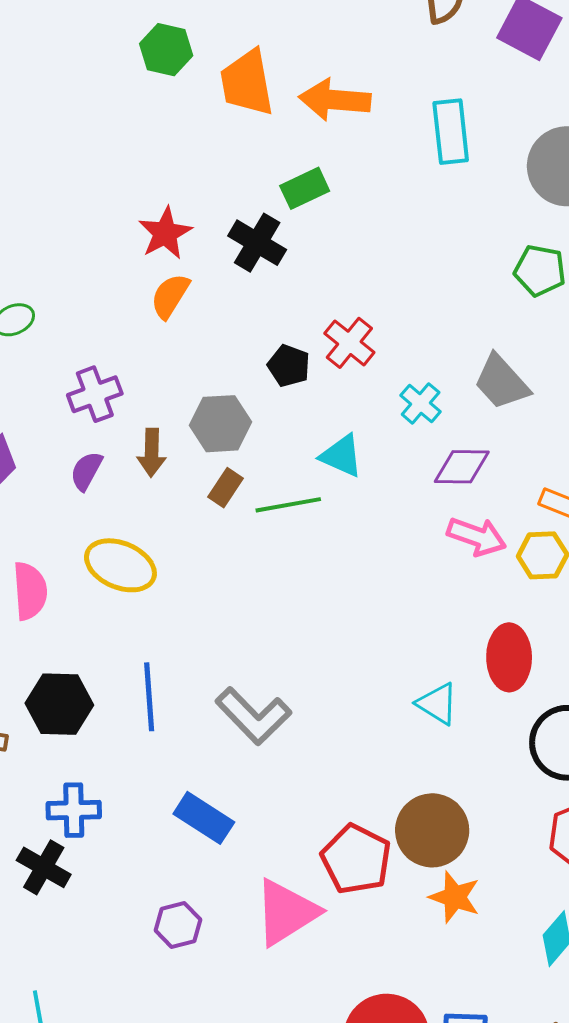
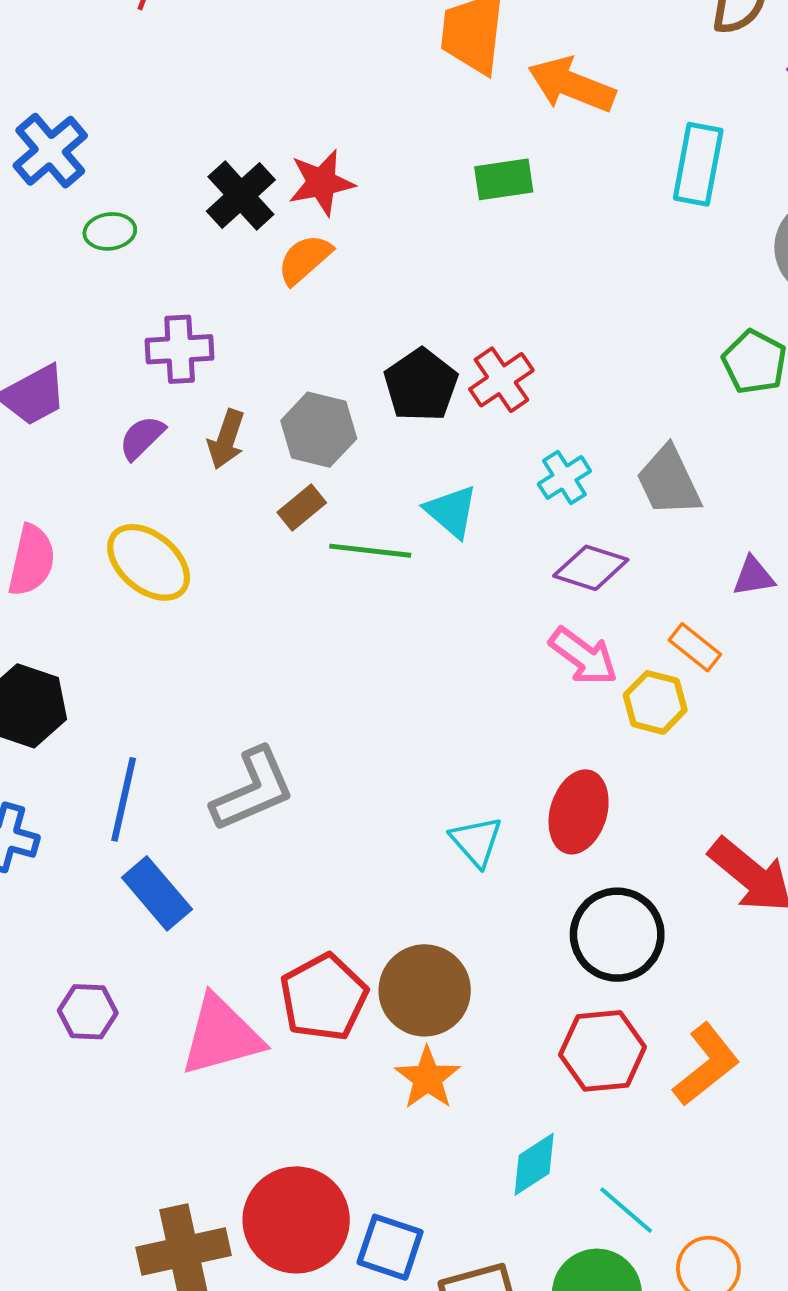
black cross: (257, 243) -> (241, 196), moved
black pentagon: (289, 366) -> (421, 385), size x1.4
blue line: (149, 697) -> (124, 799), moved
gray L-shape: (253, 716) -> (253, 790), turned -86

